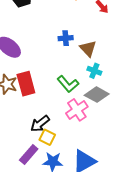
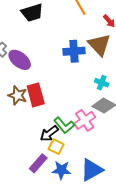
blue cross: (66, 38) -> (74, 51), size x1.5
brown triangle: (88, 49) -> (99, 45), moved, size x1.4
green L-shape: (68, 84) -> (64, 125), moved

